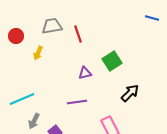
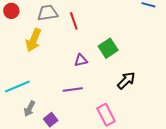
red circle: (16, 36) -> (11, 11), moved
yellow arrow: (38, 53) -> (34, 40), size x1.6

